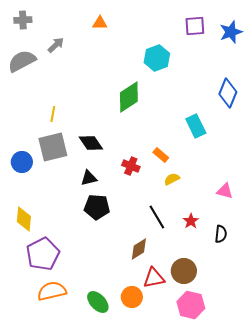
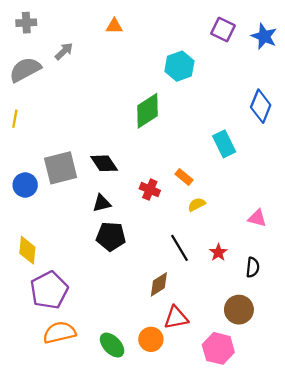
purple square: (195, 26) -> (223, 30), turned 30
blue star: (231, 32) -> (264, 36), turned -30
yellow line: (53, 114) -> (15, 119), moved
brown circle: (184, 271) -> (239, 310), moved

